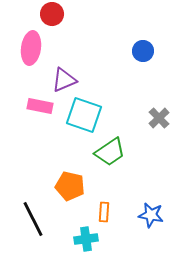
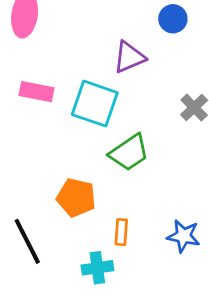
purple triangle: (64, 80) -> (129, 57), moved

